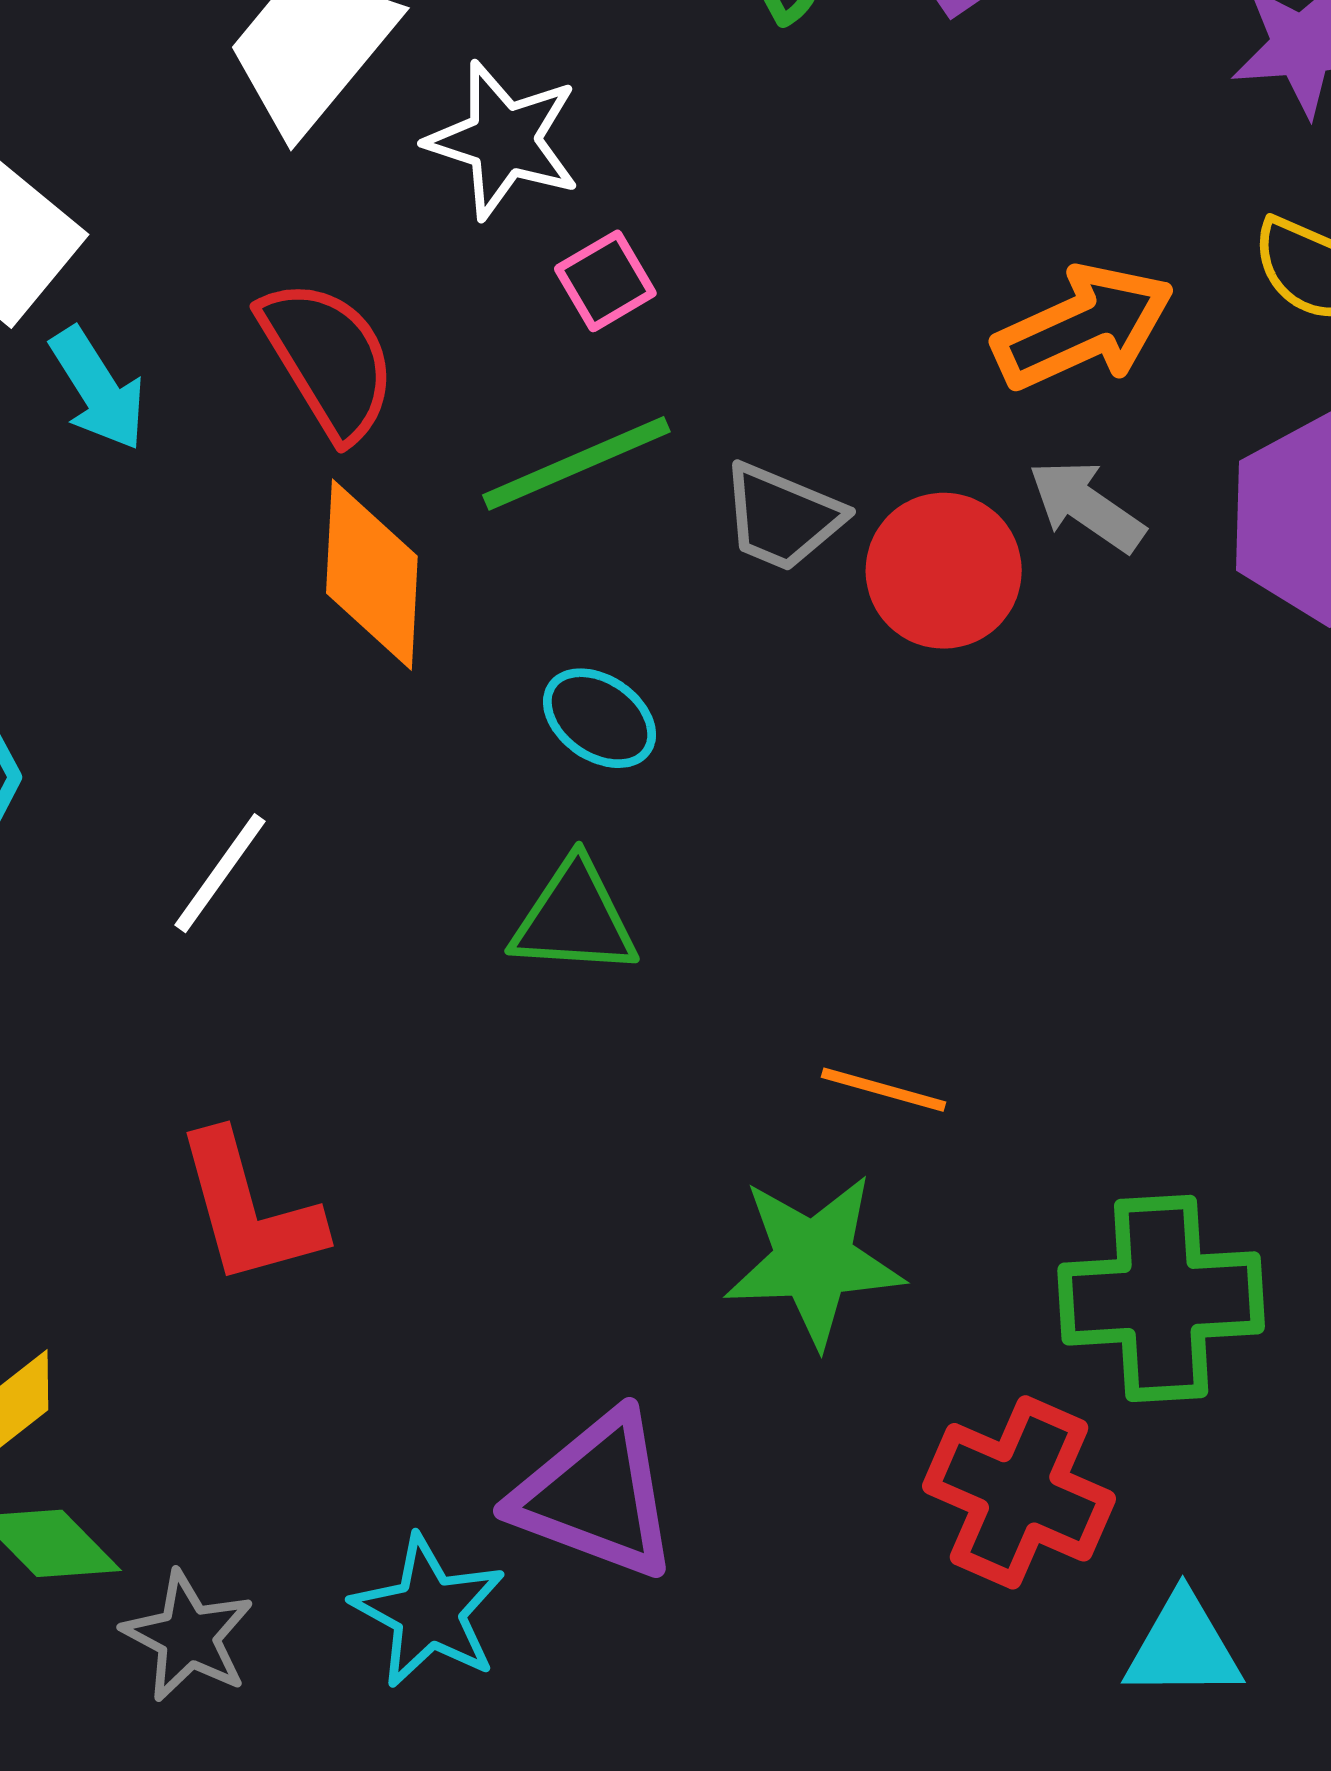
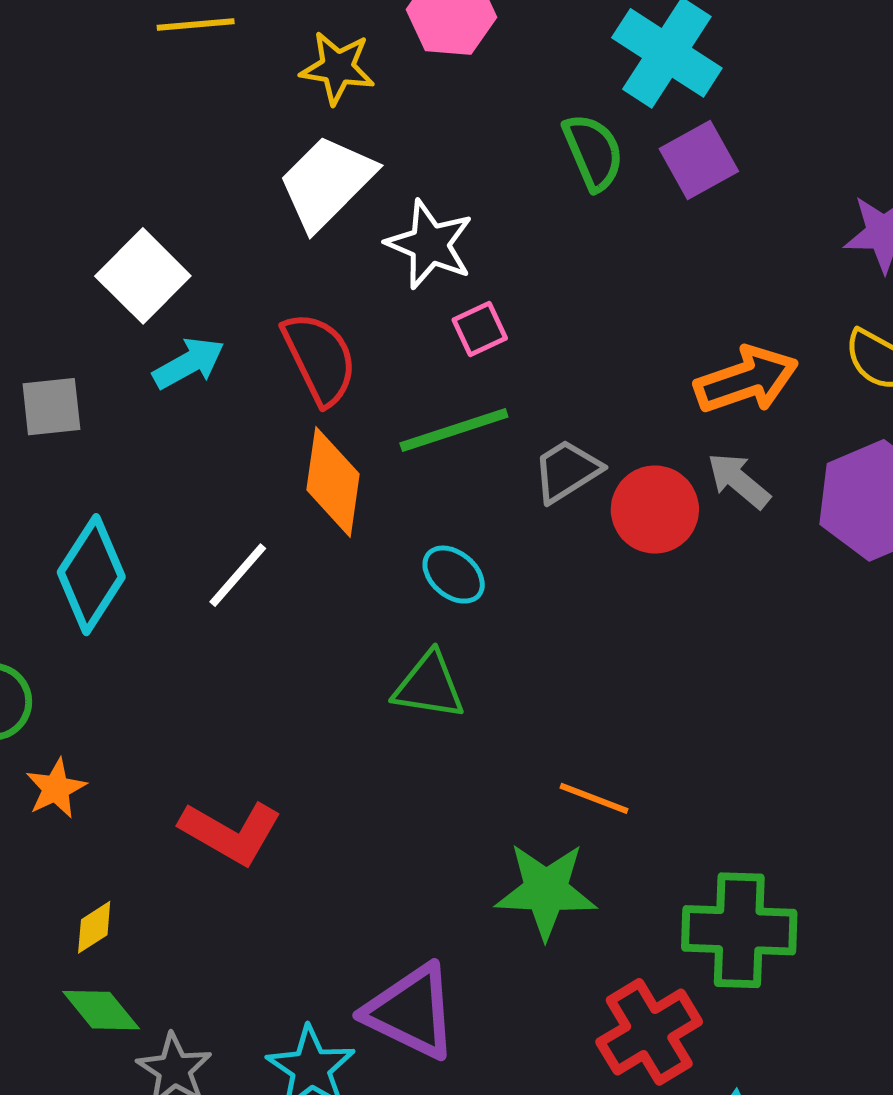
cyan arrow: (98, 389) -> (189, 363), turned -92
gray trapezoid: (782, 517) -> (567, 471), turned 120
white line: (220, 873) -> (238, 575), moved
red L-shape: (249, 1209) -> (231, 832), turned -50
red cross: (1019, 1492) -> (649, 1032), turned 30

